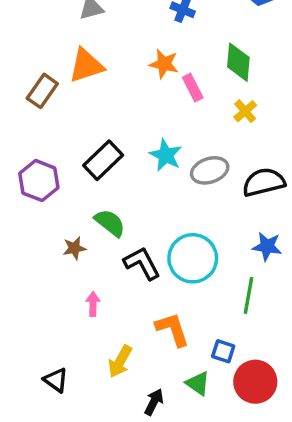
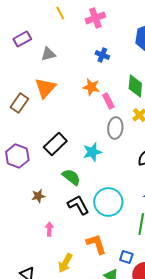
orange triangle: (86, 66) -> (45, 88), turned -30
cyan star: (166, 155) -> (92, 152), moved, turned 30
gray ellipse: (210, 170) -> (115, 128), moved, turned -65
green semicircle: (110, 223) -> (71, 177), moved

